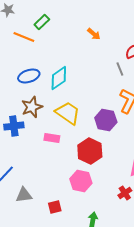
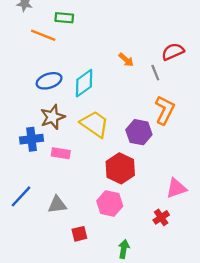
green rectangle: (42, 22) -> (64, 18), turned 49
orange arrow: (94, 34) -> (126, 60), moved
pink rectangle: (52, 138) -> (61, 153), moved
gray triangle: (24, 195) -> (57, 205), moved

